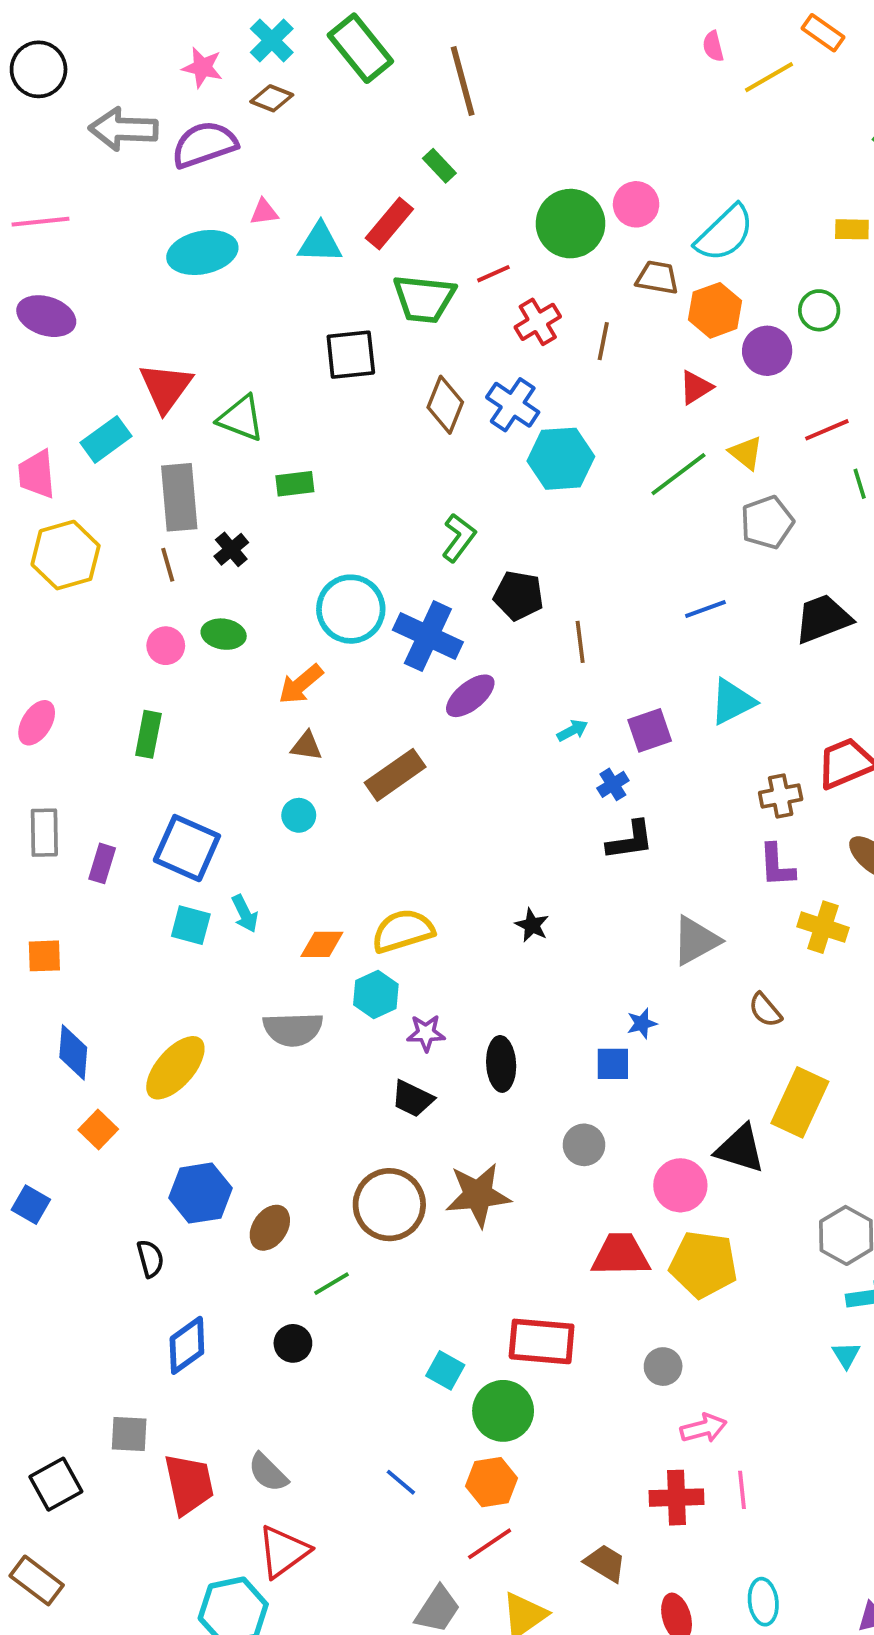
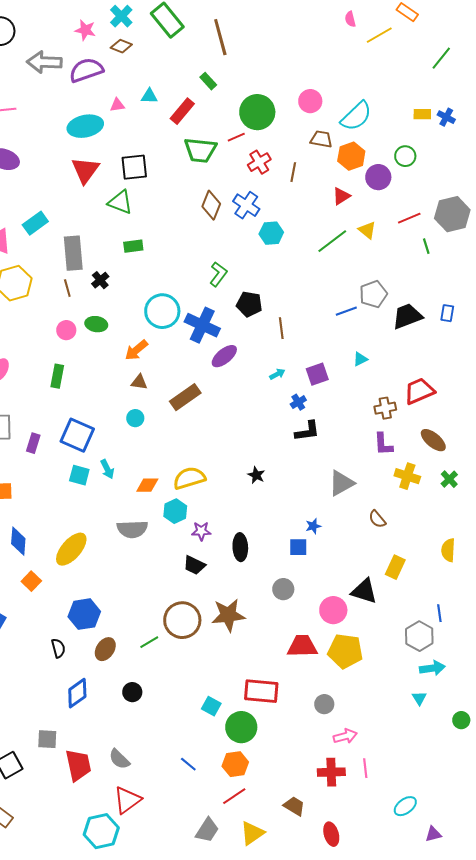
green circle: (571, 224) -> (257, 112), moved
cyan triangle: (320, 243) -> (149, 96), moved, size x0.7
black square: (351, 355) -> (134, 167), moved
red triangle: (166, 387) -> (85, 170), moved
green triangle: (241, 418) -> (120, 202), moved
cyan hexagon: (561, 459) -> (271, 233), size x0.7
gray pentagon: (767, 522) -> (373, 294), moved
cyan triangle: (732, 702) -> (360, 359), size x0.6
yellow rectangle: (800, 1102) -> (395, 567), size x0.7
brown ellipse: (270, 1228) -> (105, 649), moved
green line: (332, 1284) -> (149, 642), moved
cyan ellipse: (763, 1602) -> (405, 806), moved, turned 60

